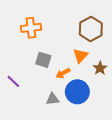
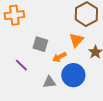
orange cross: (31, 28) -> (14, 15), moved
purple line: (13, 81) -> (21, 65), moved

